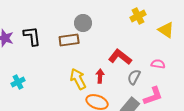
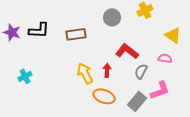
gray circle: (83, 23) -> (112, 17), moved
yellow triangle: (166, 30) -> (173, 35), moved
black L-shape: (32, 36) -> (39, 30), turned 100

